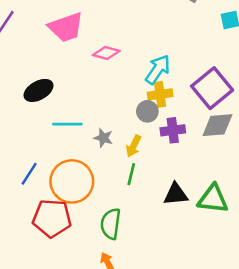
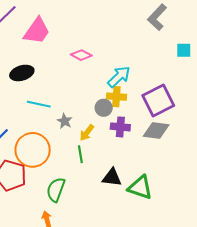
pink trapezoid: (66, 27) -> (37, 31), moved, turned -48
green line: (131, 174) -> (80, 154), turned -36

